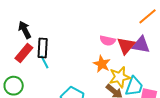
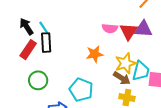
cyan line: (44, 62) -> (44, 28), moved
orange star: (102, 64) -> (95, 54), moved, turned -30
green circle: (14, 86) -> (38, 80), moved

